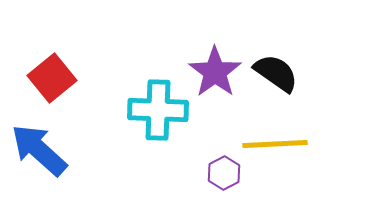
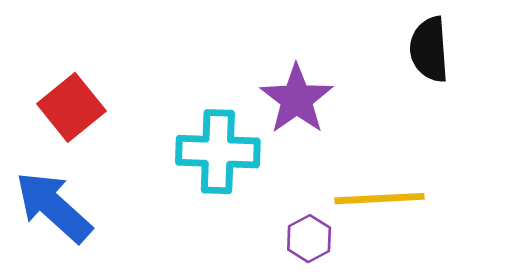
black semicircle: (276, 73) -> (429, 49), moved, turned -129

